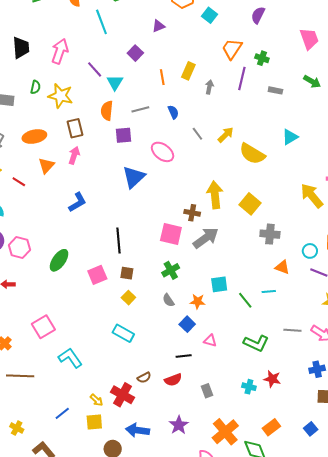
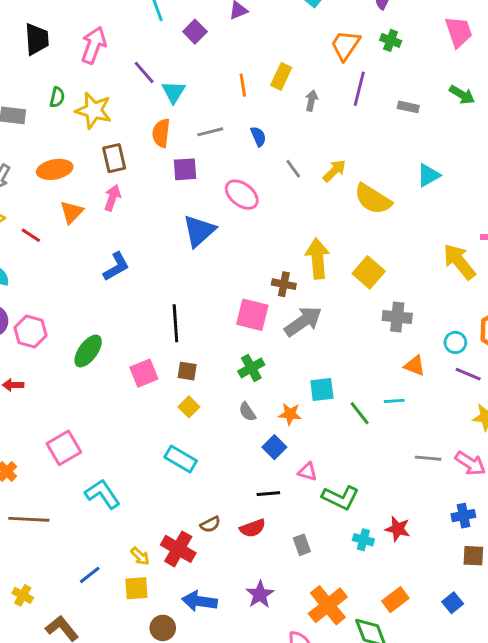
purple square: (135, 53) -> (195, 32), moved
green cross: (262, 58) -> (391, 40), moved
green L-shape: (256, 343) -> (340, 498), moved

